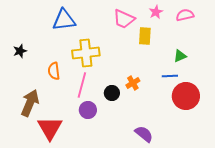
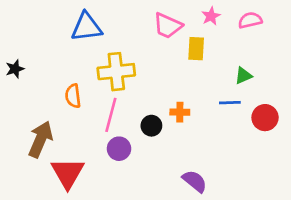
black star: (20, 51) -> (15, 69), moved
orange cross: (133, 83) -> (180, 112), turned 32
red circle: (186, 96) -> (265, 118), moved, size x0.7

